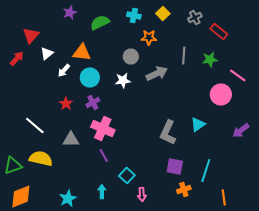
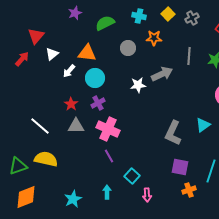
gray cross: (195, 18) -> (192, 18), moved
gray circle: (131, 56) -> (128, 48), moved
white star: (123, 80) -> (138, 85), moved
gray triangle: (71, 140) -> (76, 126), moved

